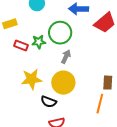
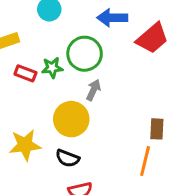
yellow star: (32, 79) -> (25, 145), moved
yellow circle: (63, 83) -> (71, 119), moved

